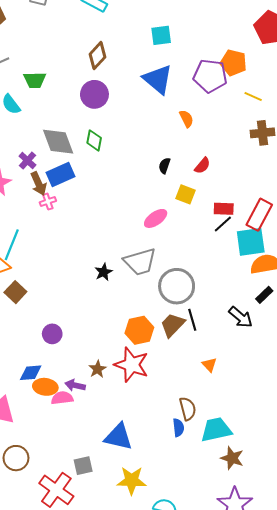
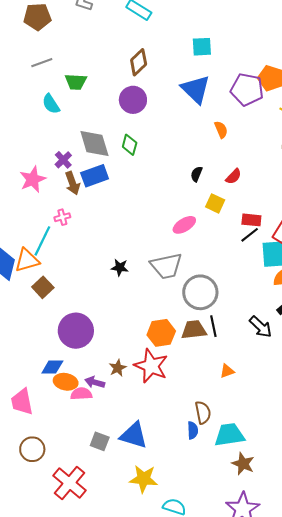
pink cross: (48, 202) -> (62, 217), moved
black star: (104, 272) -> (120, 267), moved, turned 30
brown trapezoid: (173, 325) -> (194, 330), turned 36
purple circle: (52, 334) -> (76, 331), size x1.8
orange triangle: (209, 365) -> (227, 371), turned 49
gray square: (83, 466) -> (100, 441), moved, turned 30

